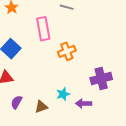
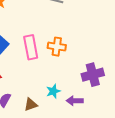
pink rectangle: (43, 29) -> (31, 47), moved
orange cross: (67, 51) -> (57, 47), turned 30

